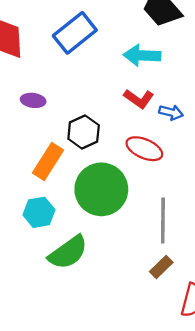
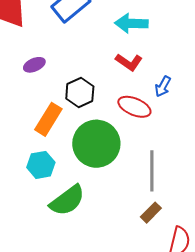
purple ellipse: (33, 100) -> (34, 65), turned -30
blue arrow: (171, 112) -> (163, 86), moved, turned 105

